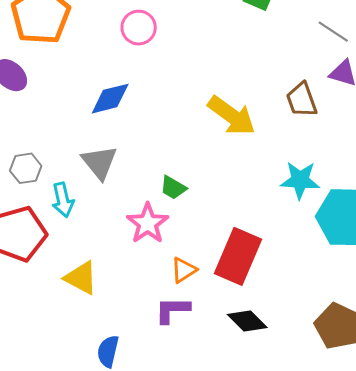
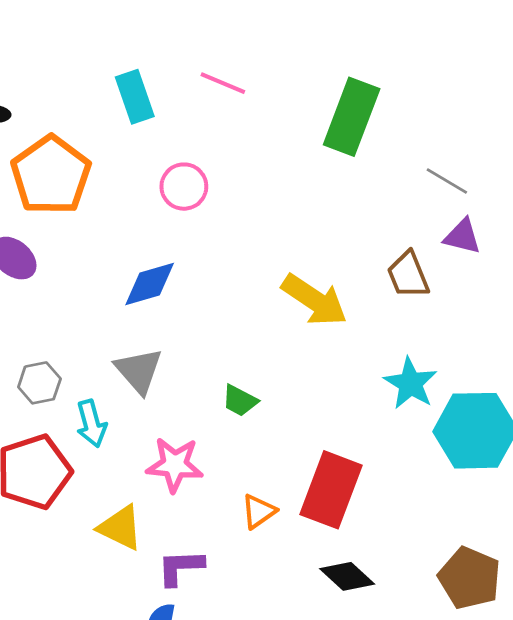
cyan star: (300, 180) -> (410, 383), turned 30
pink star: (148, 223) -> (175, 465), moved, turned -30
purple L-shape: (172, 310) -> (180, 567), moved

